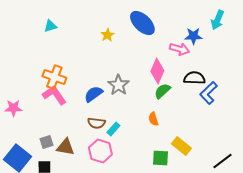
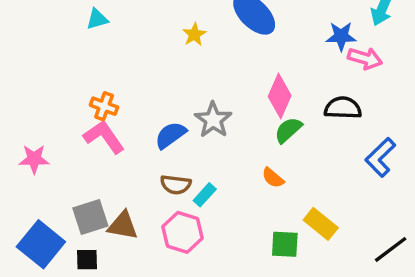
pink arrow: (179, 49) -> (365, 58), moved
orange cross: (54, 77) -> (104, 106), size x0.7
blue L-shape: (208, 93) -> (380, 157), moved
orange semicircle: (153, 119) -> (273, 178), turned -32
gray square: (46, 142) -> (90, 217), size x1.5

